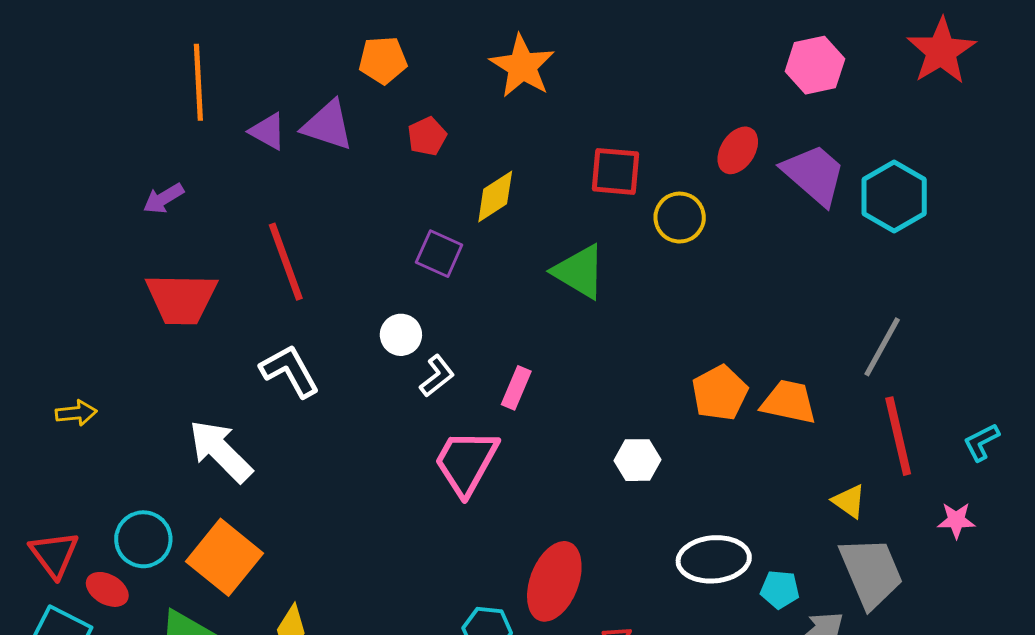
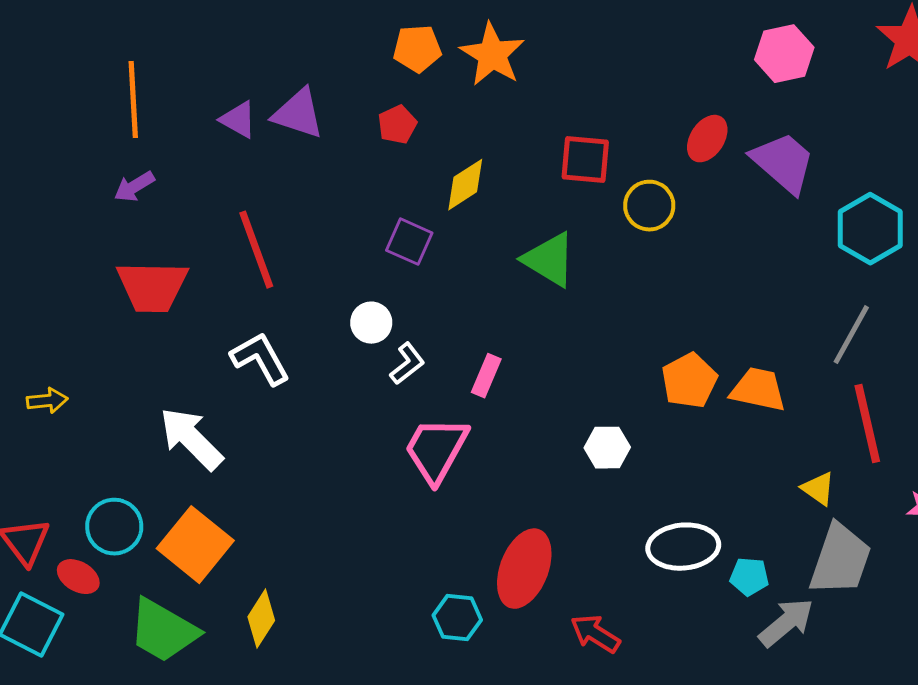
orange pentagon: (383, 60) -> (417, 49), moved
orange line: (198, 82) -> (133, 100), moved
cyan hexagon: (894, 196) -> (870, 229), moved
gray trapezoid: (871, 572) -> (840, 560), turned 42

